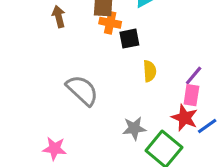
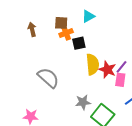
orange cross: (110, 23) -> (66, 33), turned -32
yellow semicircle: (150, 71) -> (93, 64), size x1.5
red star: (185, 118) -> (107, 70), moved

